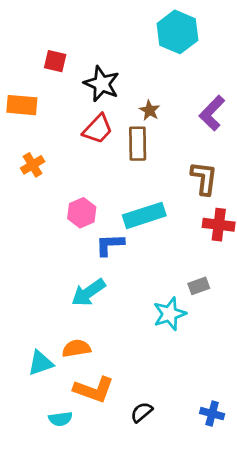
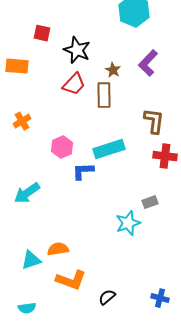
purple L-shape: (212, 113) -> (148, 63), moved
orange cross: (33, 165) -> (22, 121), moved
cyan arrow: (88, 293) -> (27, 193), moved
cyan semicircle: (60, 419) -> (27, 308), moved

